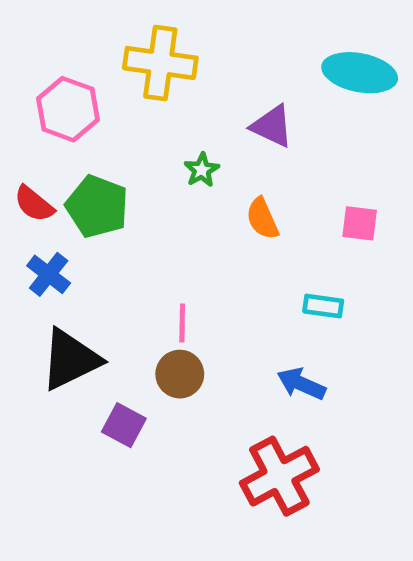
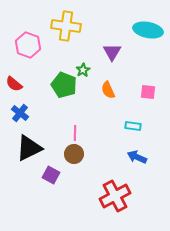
purple triangle: (272, 126) -> (112, 52), turned 36
green pentagon: (97, 206) -> (64, 85), moved
blue arrow: (301, 384) -> (137, 157), moved

